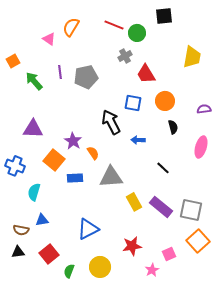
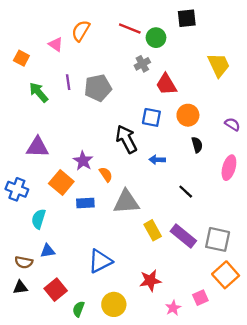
yellow trapezoid: (192, 57) -> (219, 65), turned -35
orange square: (13, 61) -> (21, 58), moved, turned -32
purple semicircle: (204, 109) -> (232, 124), turned 40
pink square: (169, 254) -> (200, 298), moved

